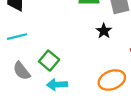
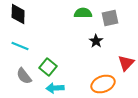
cyan line: (17, 37) -> (20, 46), turned 36

